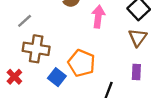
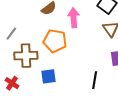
orange pentagon: (82, 63) -> (55, 41), moved
blue square: (57, 77) -> (48, 76), turned -35

